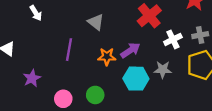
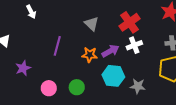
gray triangle: (96, 22) -> (92, 24), moved
white cross: (173, 39) -> (134, 45), moved
gray star: (163, 70) -> (138, 86), moved

